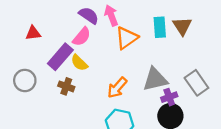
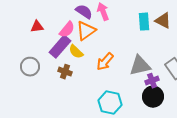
brown triangle: (182, 26) -> (163, 21), turned -30
pink semicircle: (82, 37) -> (67, 30), moved
orange triangle: (127, 38) -> (86, 31), moved
orange arrow: (117, 88) -> (105, 62), moved

